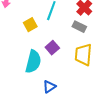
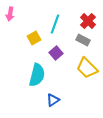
purple square: (52, 48) -> (56, 53), moved
yellow trapezoid: (83, 55) -> (87, 68), turned -50

